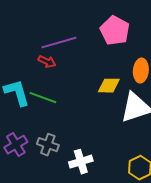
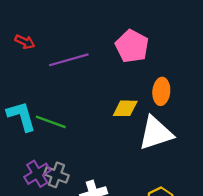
red arrow: (47, 62) -> (25, 42), moved
purple cross: (16, 145) -> (37, 174), moved

